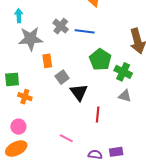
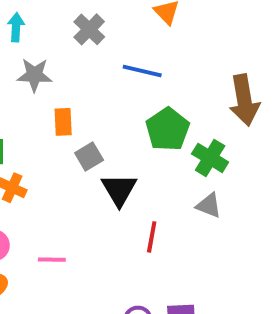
gray cross: (61, 26) -> (89, 29), moved
gray star: (31, 39) -> (34, 75), size x0.7
pink line: (66, 138) -> (52, 260), moved, turned -32

